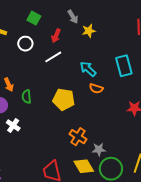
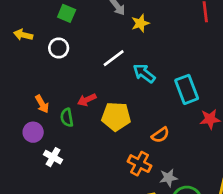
red arrow: (56, 36) -> (87, 100), moved, turned 48
white line: (53, 57) -> (114, 58), moved
cyan rectangle: (124, 66) -> (187, 89), moved
orange semicircle: (96, 88) -> (160, 135), moved, turned -48

